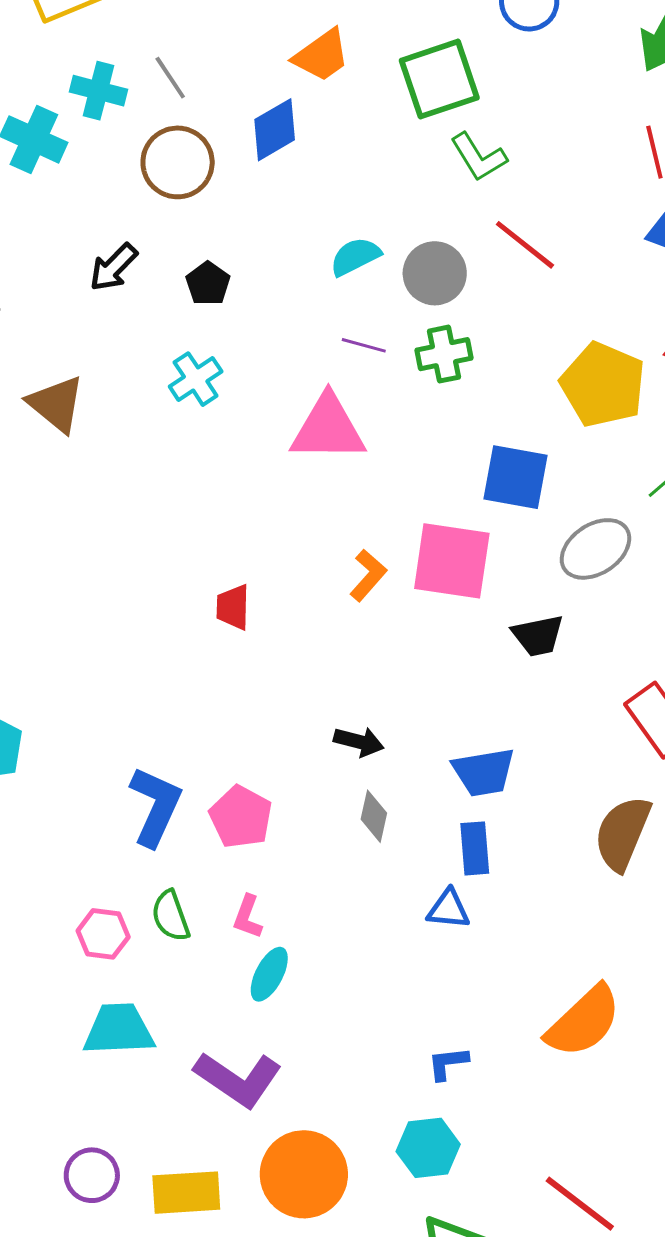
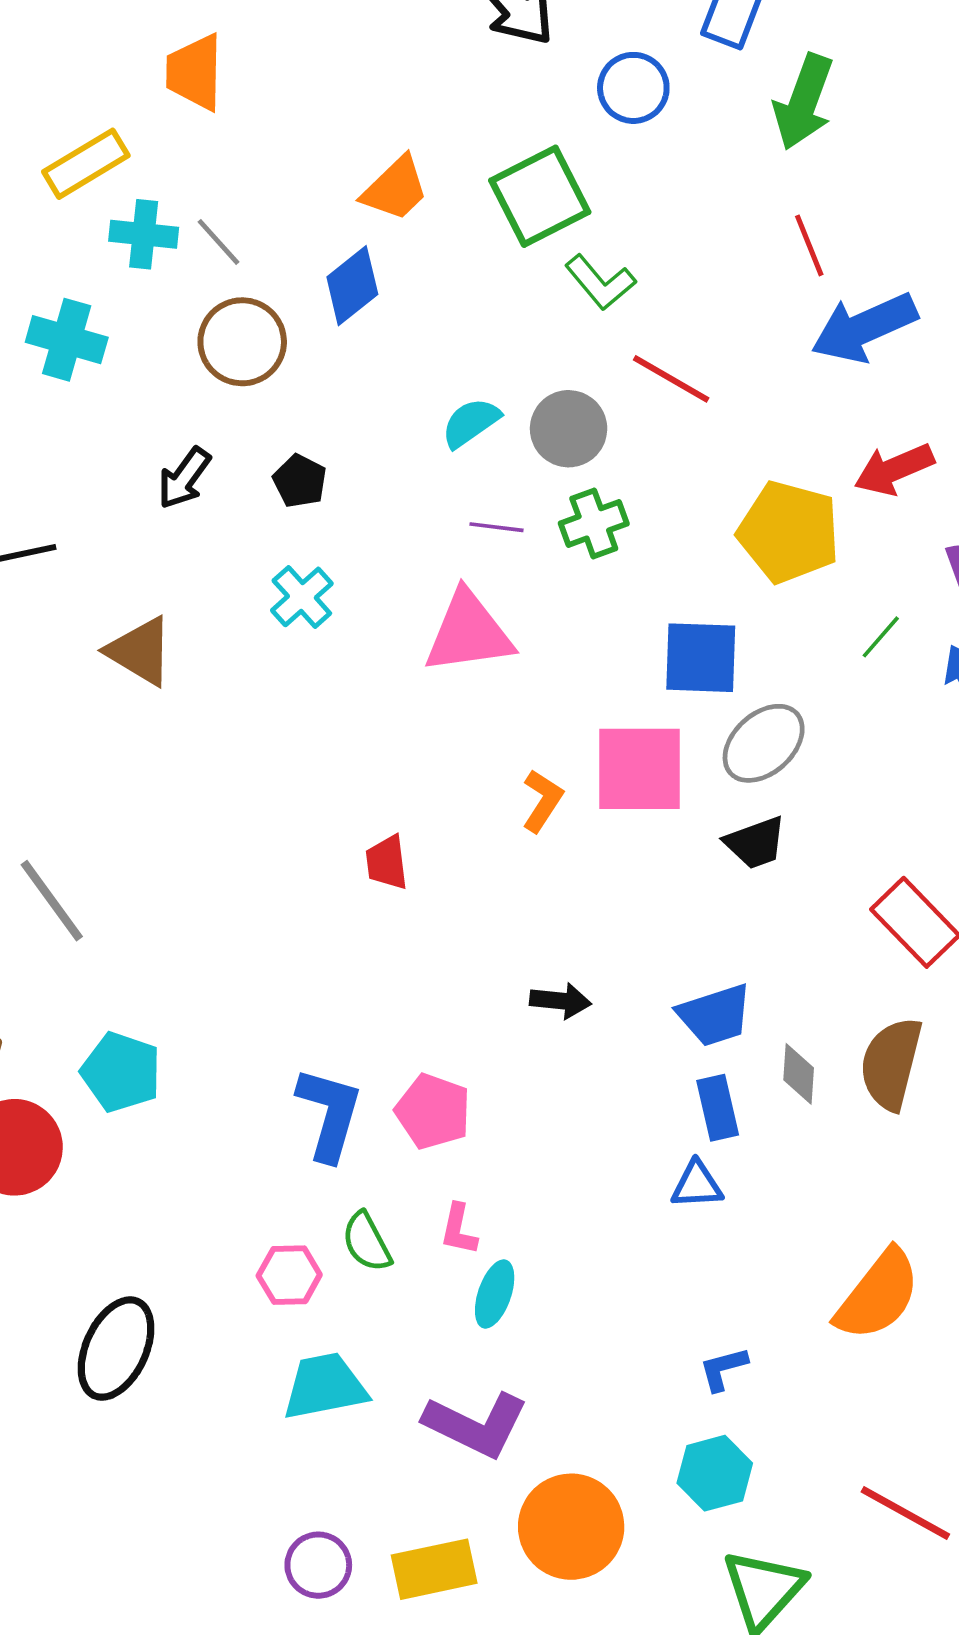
cyan cross: (98, 91) -> (144, 234), moved
gray ellipse: (595, 549) -> (764, 743), moved
gray diamond: (374, 816) -> (799, 1074), moved

